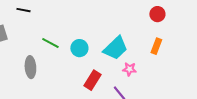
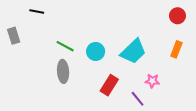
gray ellipse: (30, 67) -> (63, 71), moved
pink star: (129, 69) -> (152, 81), moved

